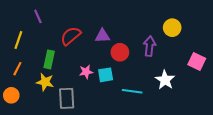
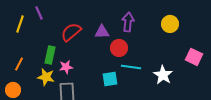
yellow line: (18, 40) -> (20, 24), moved
purple arrow: (150, 46) -> (128, 22), moved
pink star: (86, 72) -> (66, 67), moved
cyan square: (106, 75) -> (110, 79), moved
cyan line: (132, 91) -> (131, 67), moved

